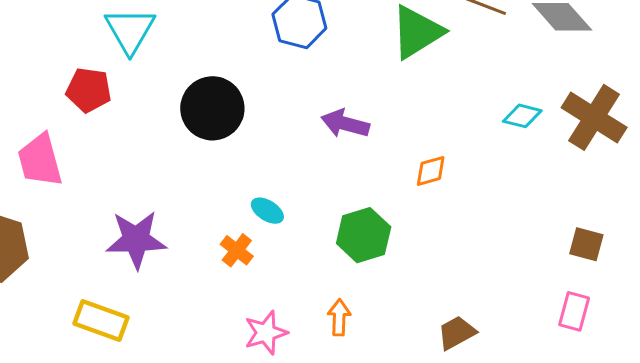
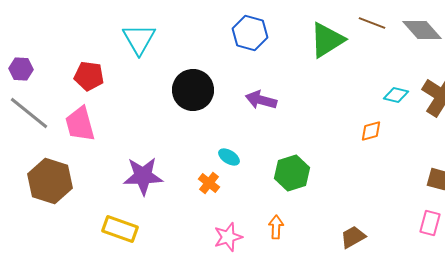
red pentagon: (89, 90) -> (89, 76), moved
purple arrow: (345, 124) -> (261, 100), moved
orange diamond: (431, 171) -> (371, 131), moved

